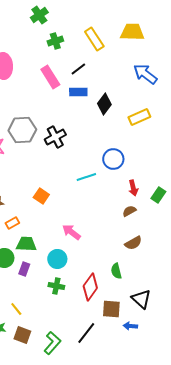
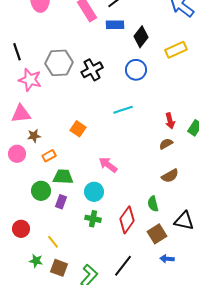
blue circle: (113, 159) -> (136, 70), moved
black triangle: (141, 299) -> (184, 221), moved, turned -30
brown square: (111, 309) -> (157, 234), moved, turned -36

